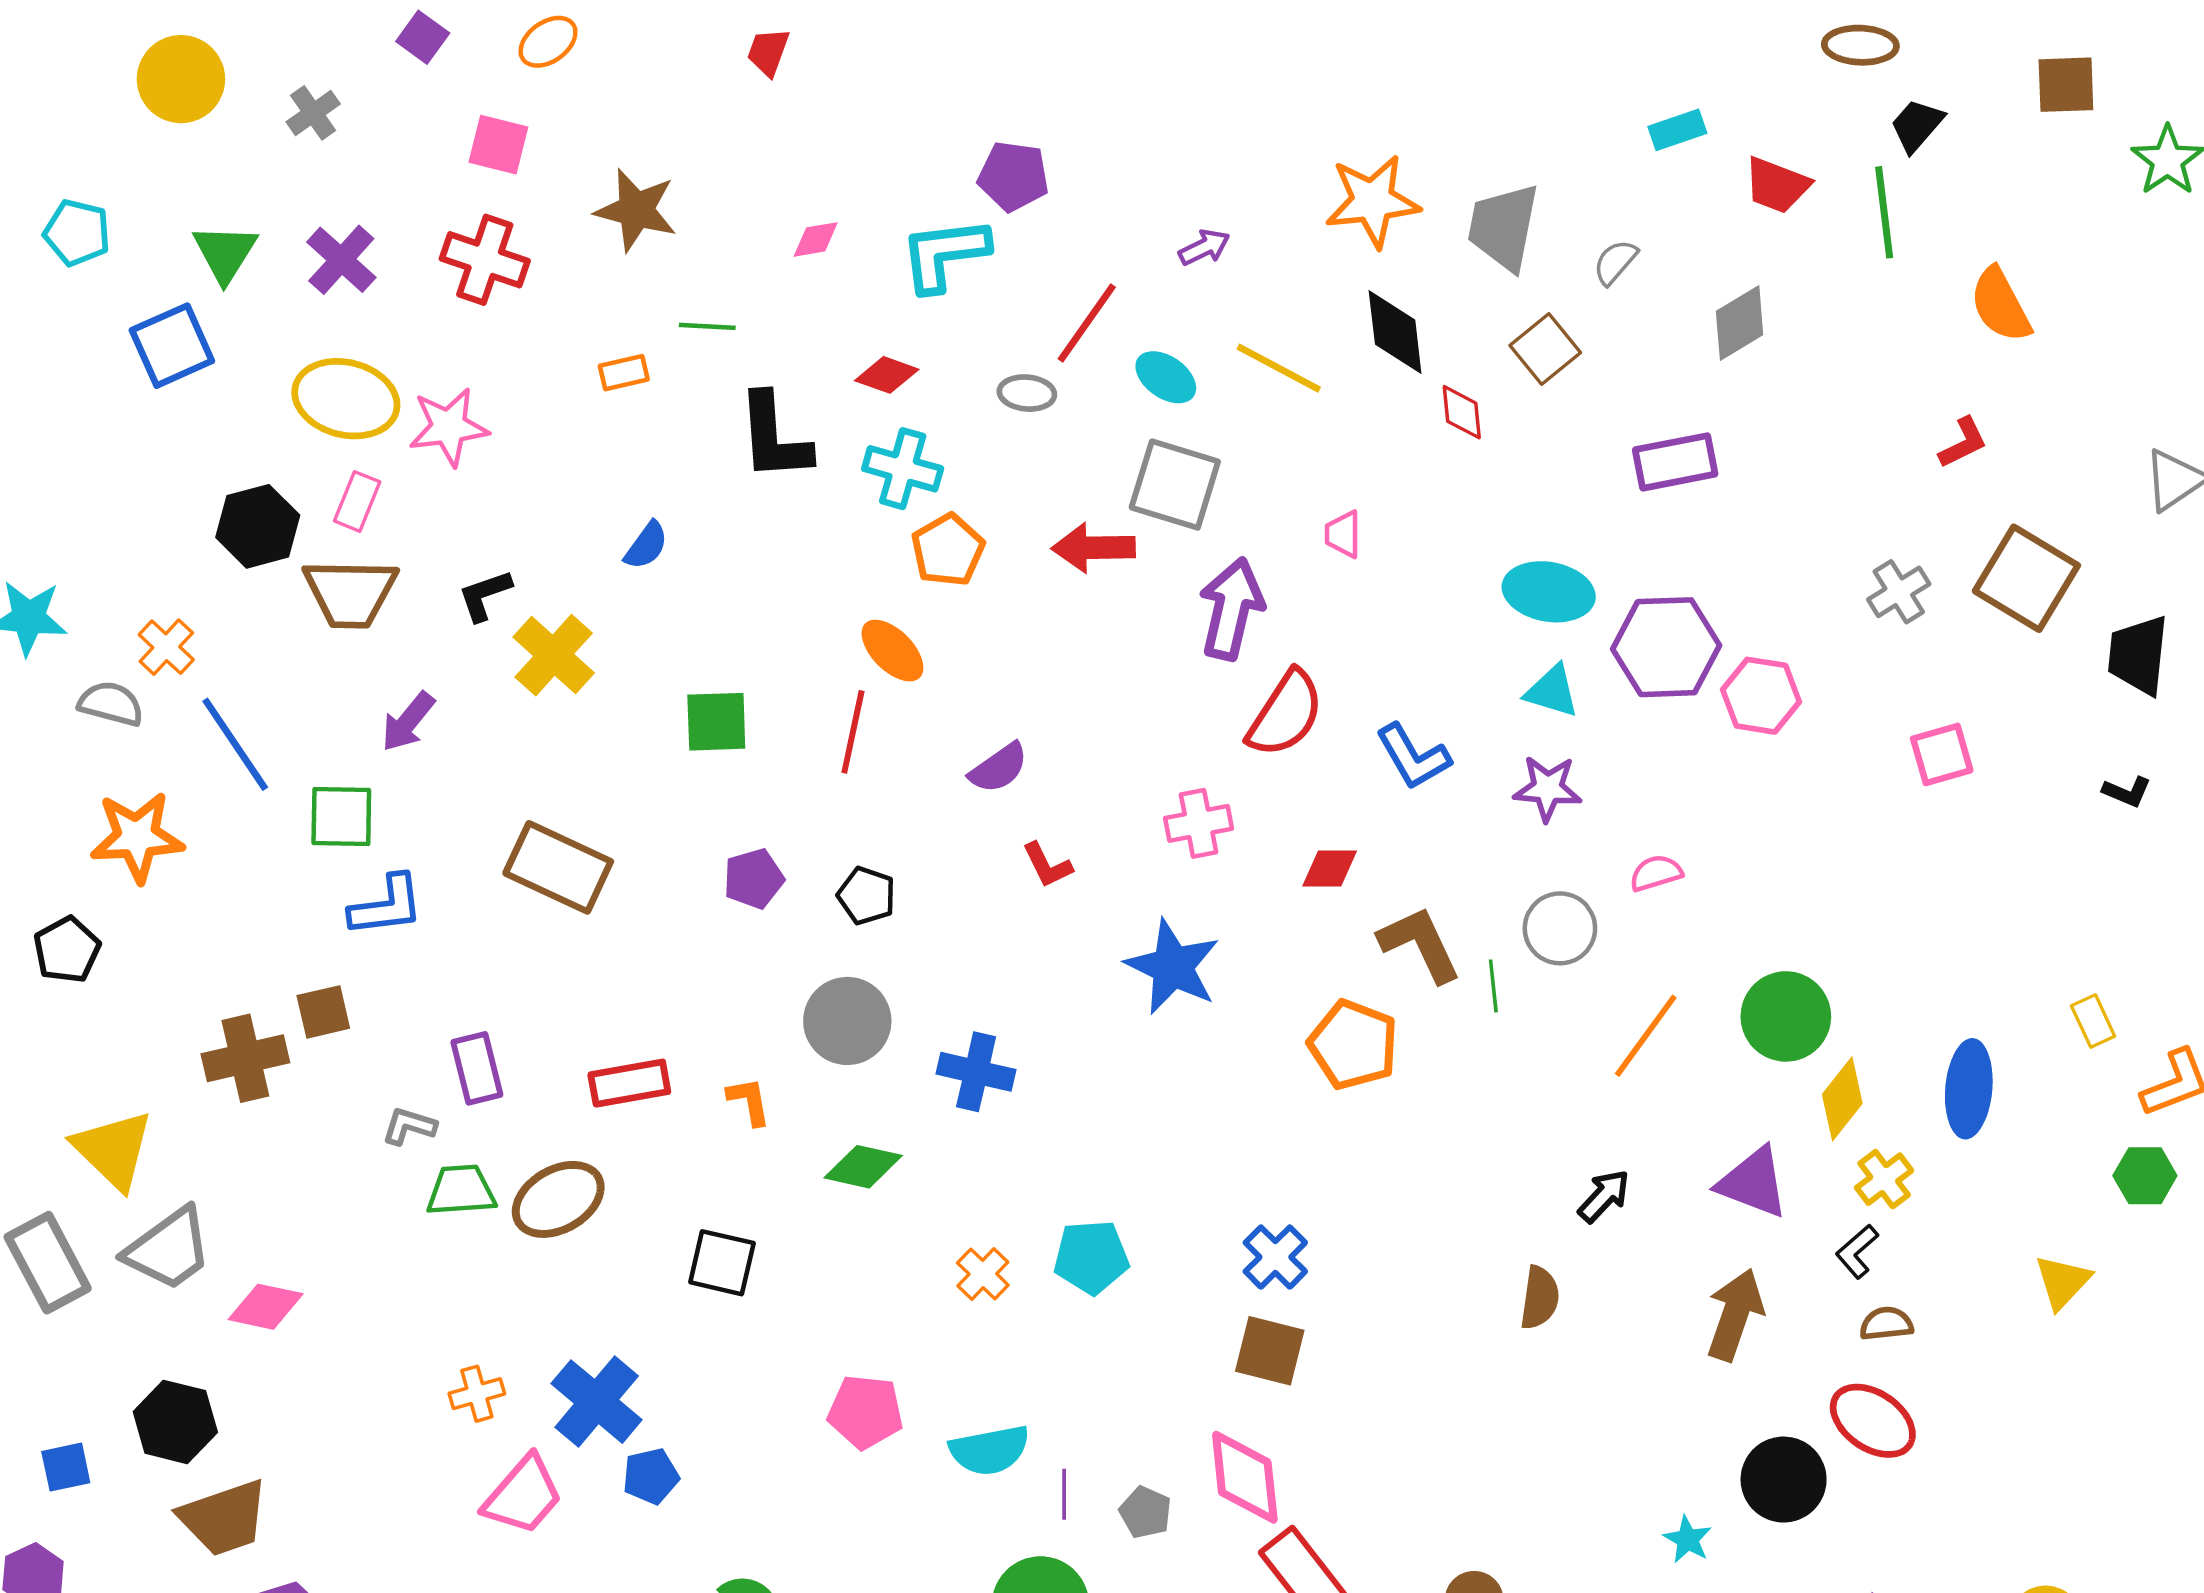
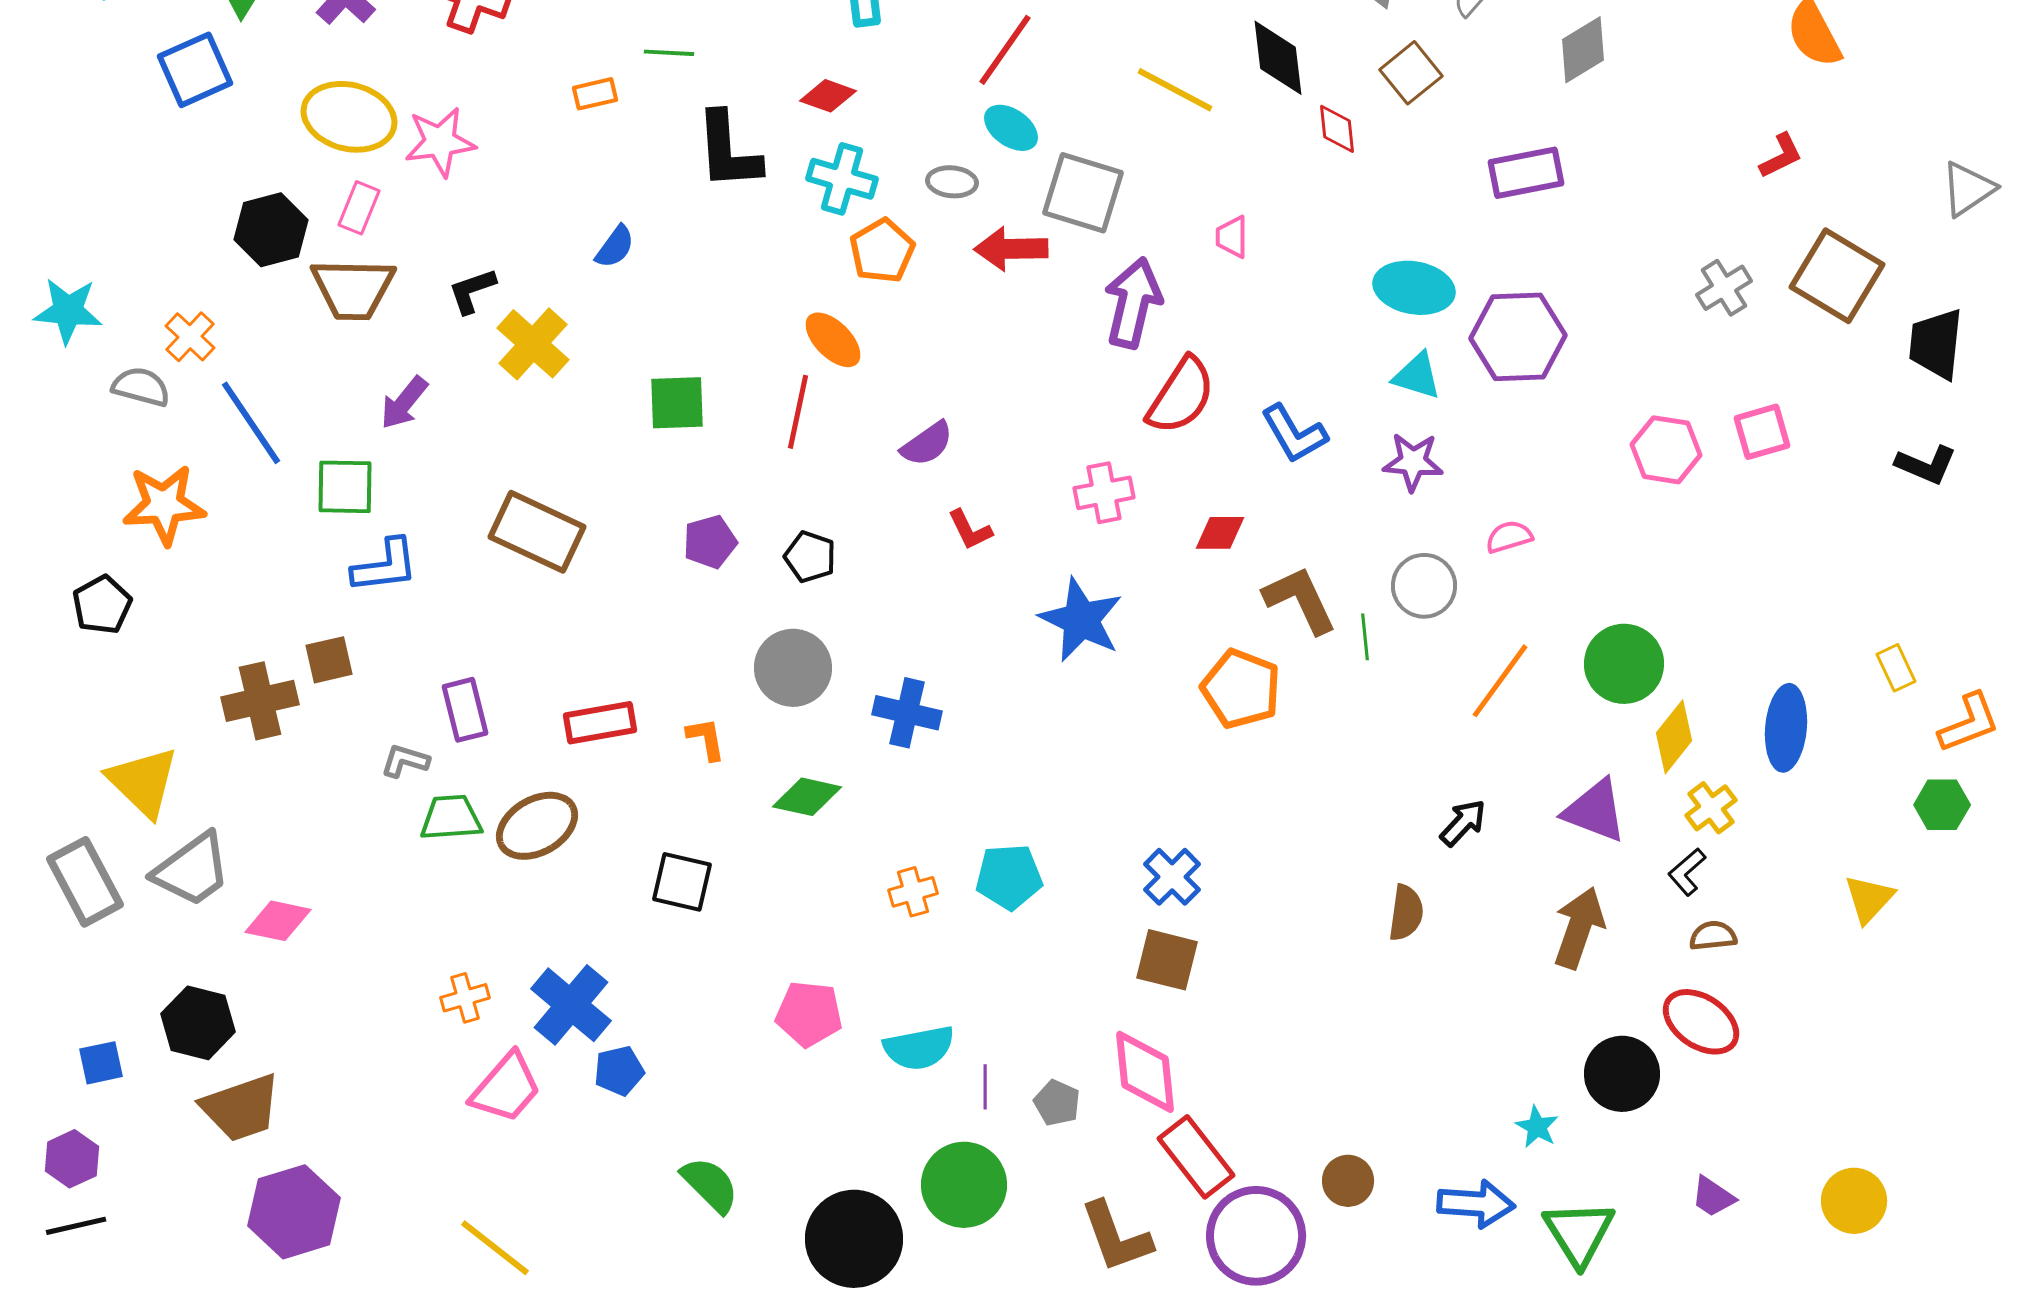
cyan ellipse: (1166, 377) -> (1011, 128), moved
gray ellipse: (1027, 393) -> (952, 182), moved
pink hexagon: (1761, 696) -> (1666, 450), moved
black L-shape: (2127, 792) -> (1926, 465), size x1.4
orange cross: (983, 1274) -> (913, 892), turned 30

